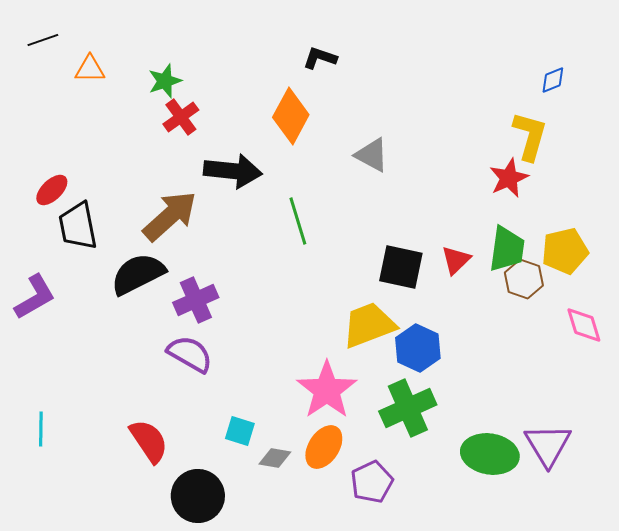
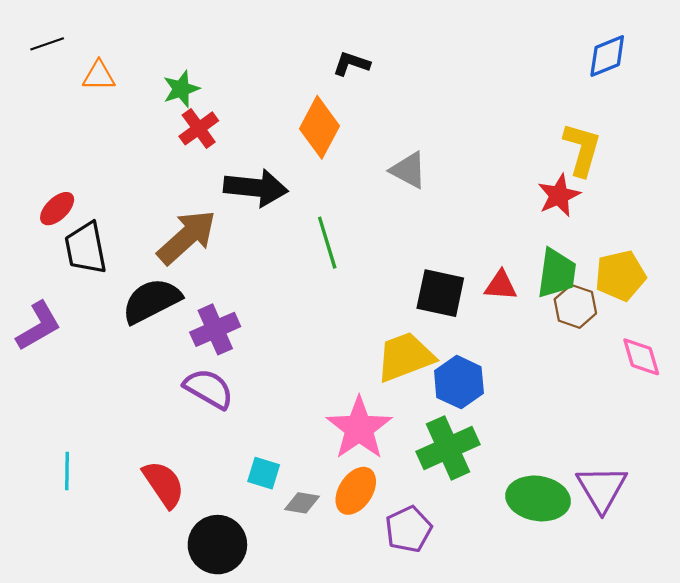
blue diamond: (553, 80) -> (607, 56), moved, size x1.5
red triangle: (456, 260) -> (501, 285), turned 48
cyan line: (41, 429) -> (67, 471), moved

